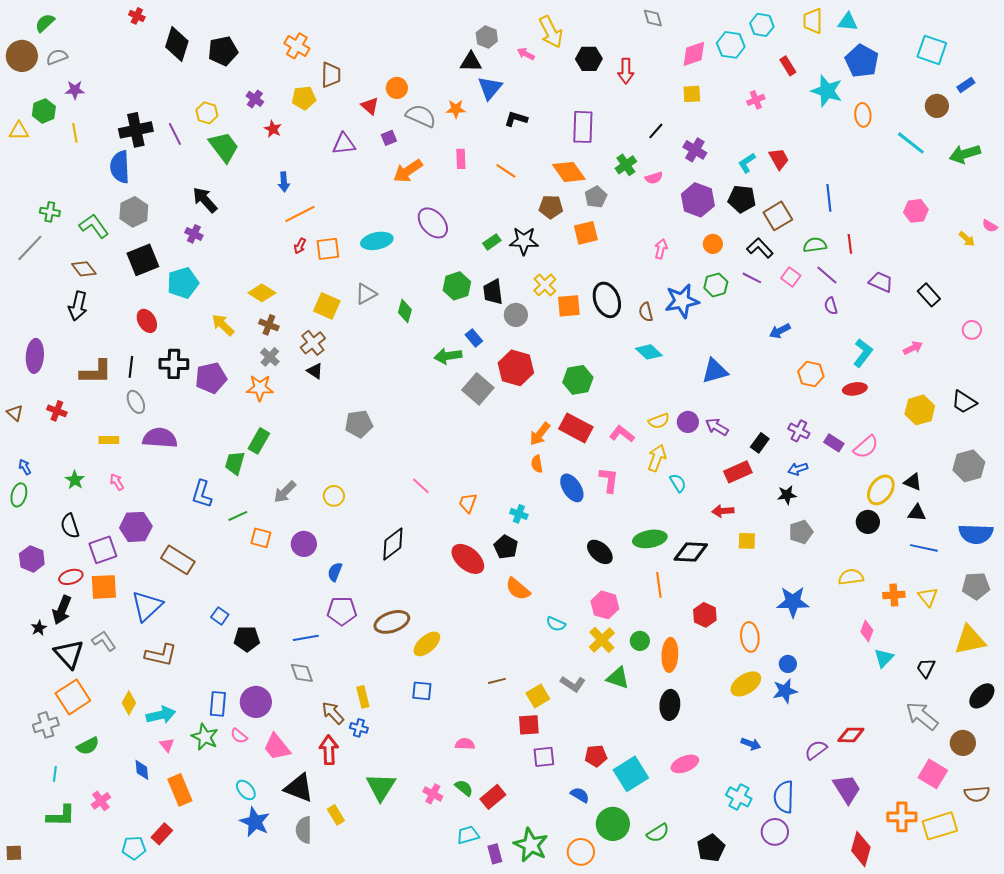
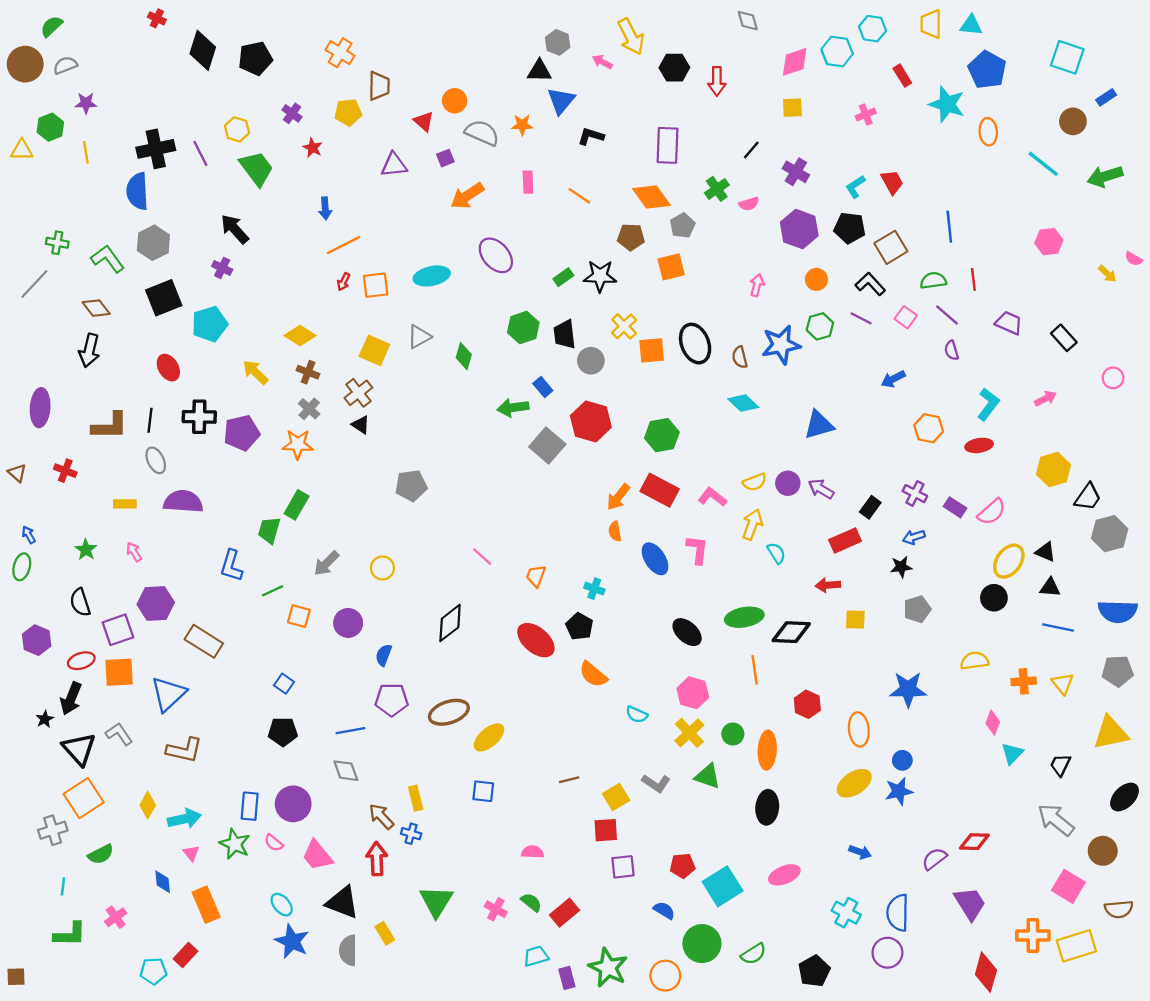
black trapezoid: (964, 402) -> (1088, 497), moved, turned -88
blue square: (220, 616) -> (284, 684), moved

